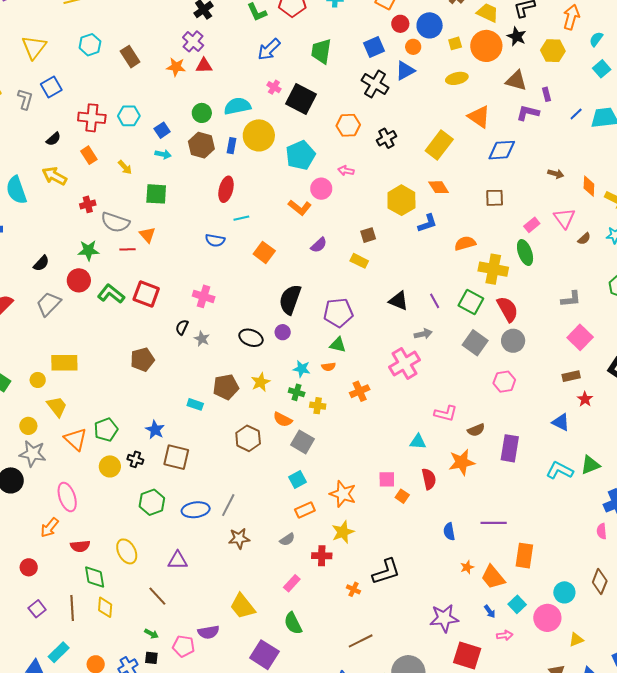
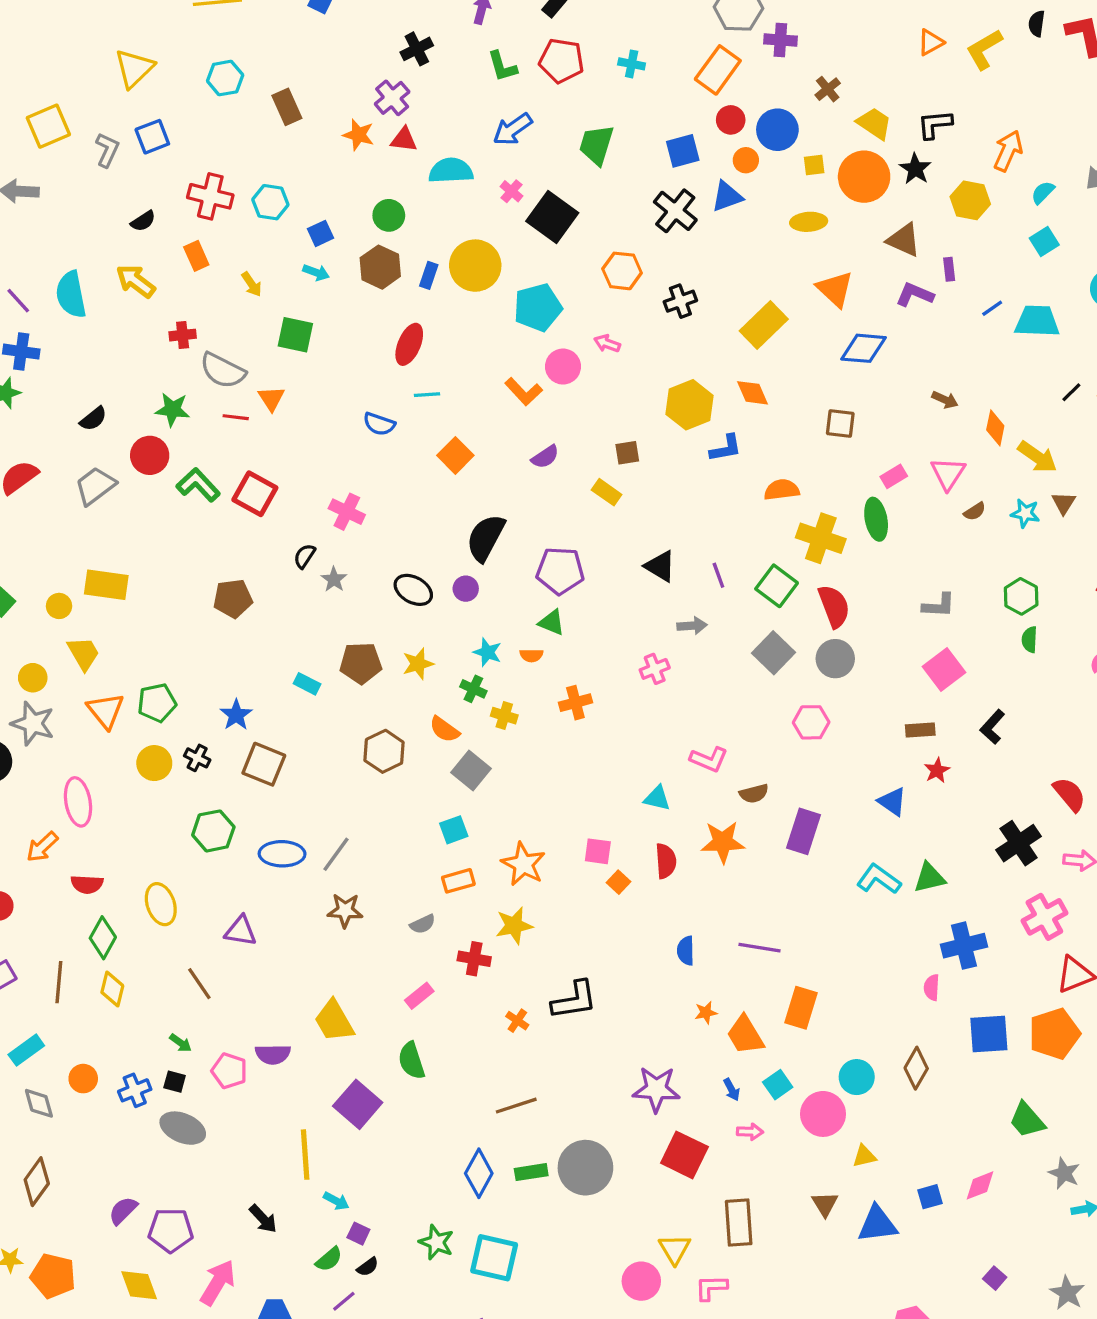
cyan semicircle: (237, 106) -> (451, 171), moved
pink cross: (405, 364) -> (655, 669), size x0.6
green diamond: (95, 577) -> (103, 938), turned 30

